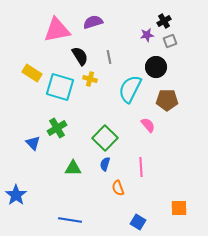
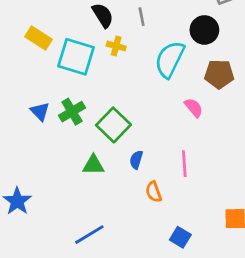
green square: (105, 138) -> (113, 125), moved
blue triangle: (33, 143) -> (40, 112), moved
blue line: (70, 220) -> (89, 235), turned -40

